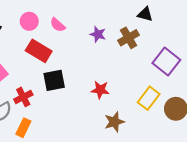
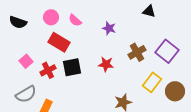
brown cross: (129, 38) -> (137, 52), moved
red star: (100, 90) -> (106, 64), moved
red cross: (23, 97) -> (48, 70), moved

